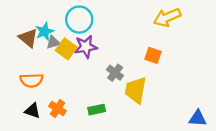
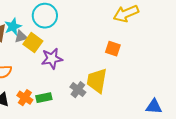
purple star: (86, 47) -> (52, 59), moved
gray cross: (115, 73) -> (78, 90), moved
green rectangle: (97, 110) -> (44, 98), moved

